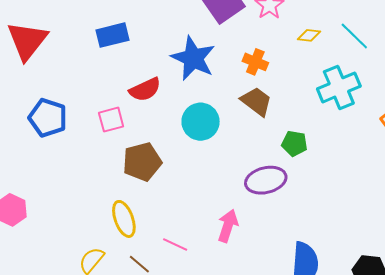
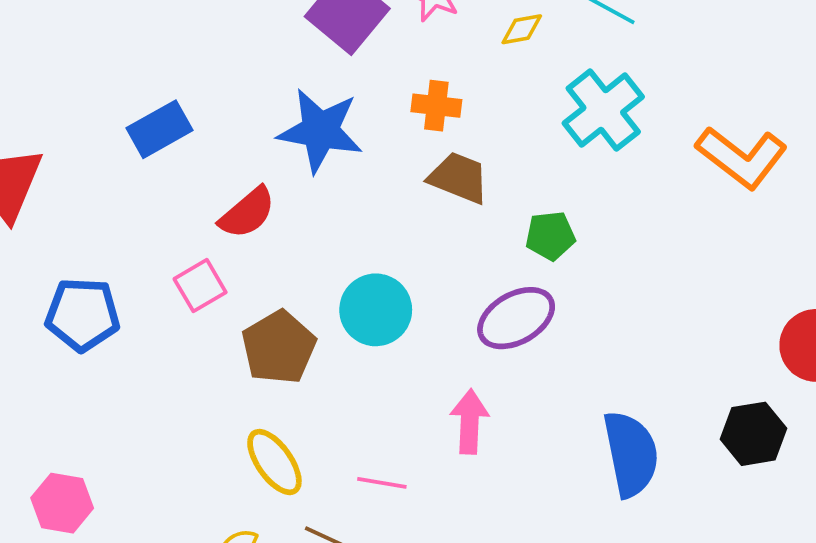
cyan circle: (201, 122) -> (376, 310), moved

